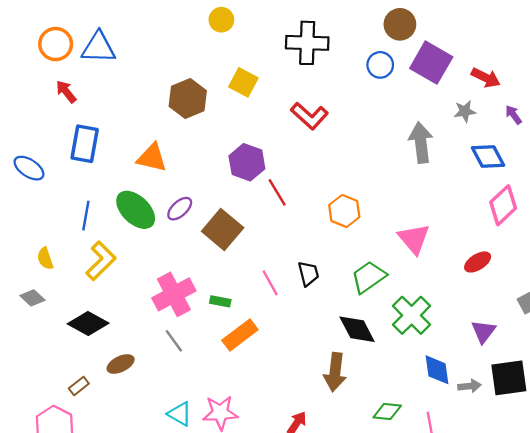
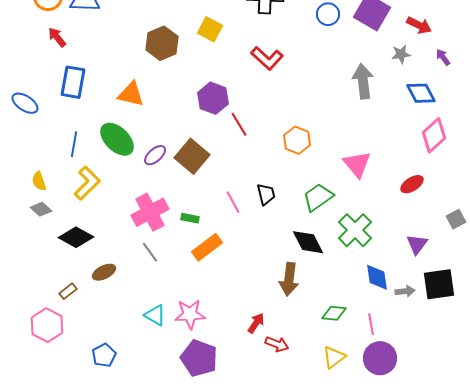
purple ellipse: (180, 209) -> (155, 155), moved
gray diamond: (32, 298) -> (41, 209), moved

